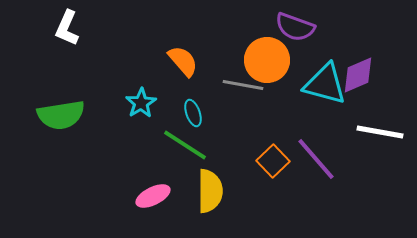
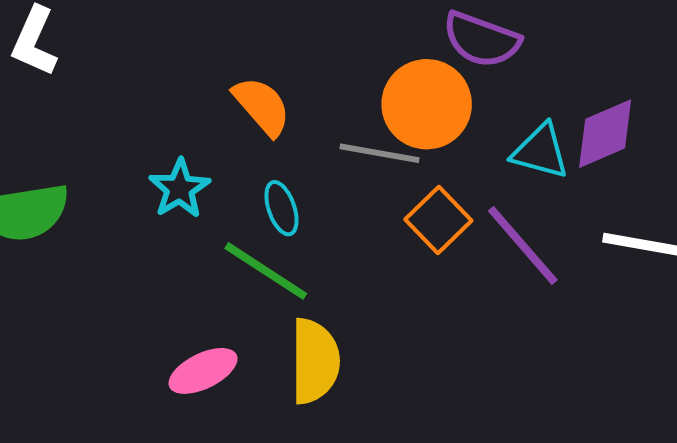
cyan triangle: (325, 84) -> (540, 151), size x0.7
purple line: (316, 159) -> (523, 245), moved
orange square: (273, 161) -> (438, 220), moved

